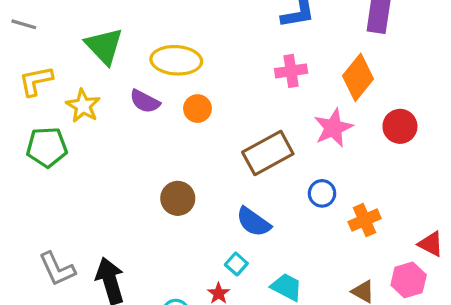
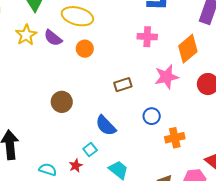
yellow star: (83, 106) -> (26, 35), moved
brown rectangle: (268, 153) -> (123, 85), size x0.6

